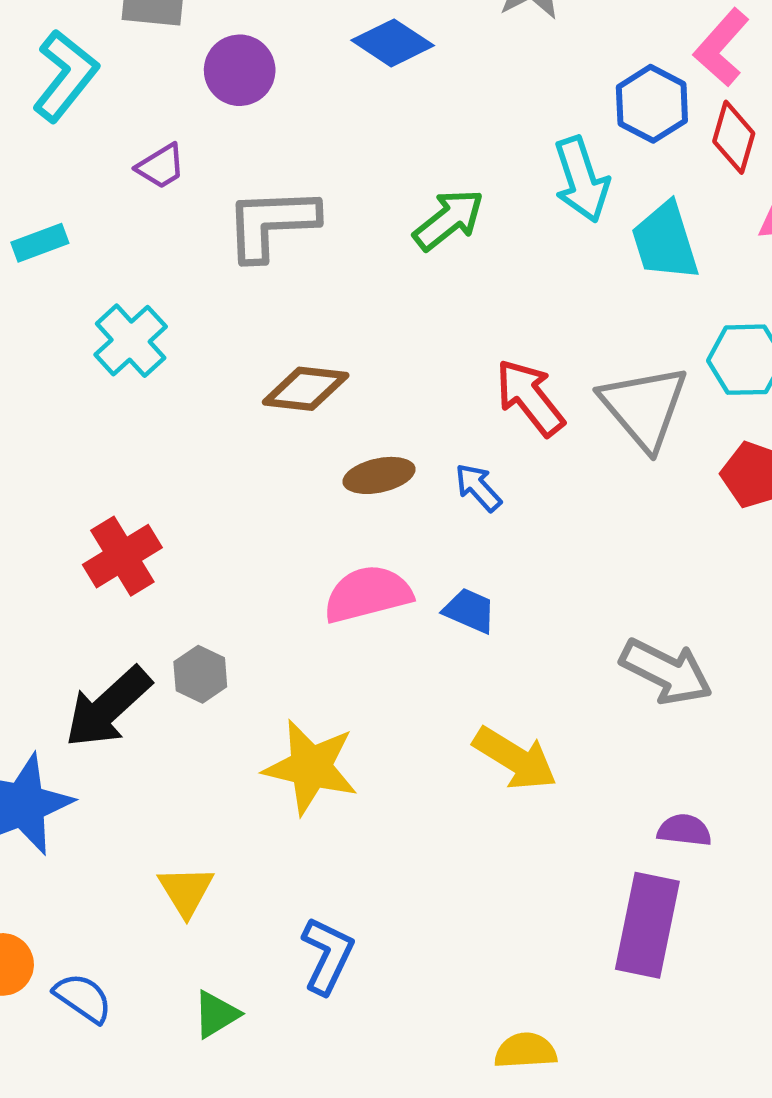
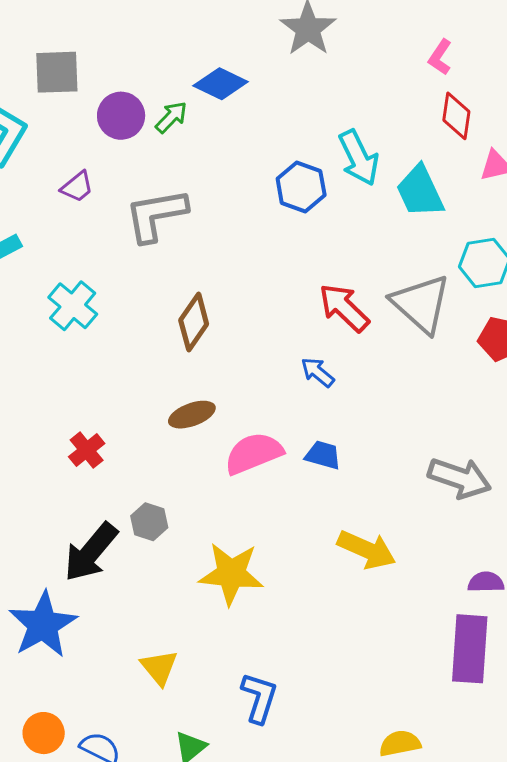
pink L-shape: (721, 47) -> (440, 57), size x0.7
blue hexagon: (652, 104) -> (301, 187), moved
green arrow: (449, 220) -> (171, 117), moved, size x0.7
brown diamond: (306, 389) -> (194, 322), turned -54
brown ellipse: (379, 475) -> (192, 415), moved
red cross: (122, 556) -> (87, 450), size x0.7

